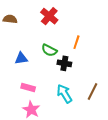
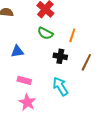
green semicircle: (49, 50) -> (45, 33), moved
brown line: (93, 92) -> (86, 62), moved

